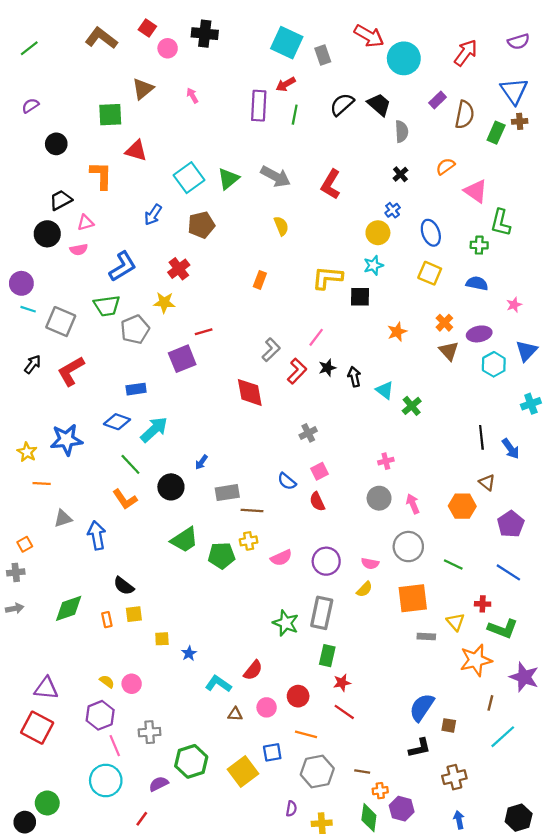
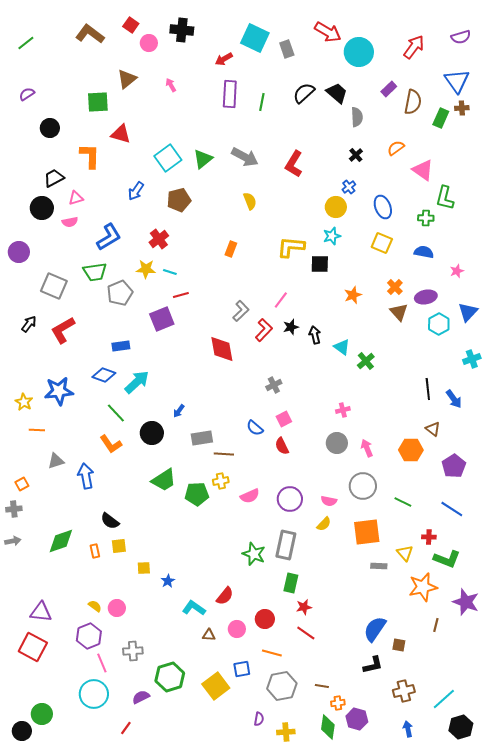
red arrow: (286, 84) -> (224, 59), moved
cyan line: (28, 309) -> (170, 272), moved
cyan line: (503, 737) -> (444, 699), moved

